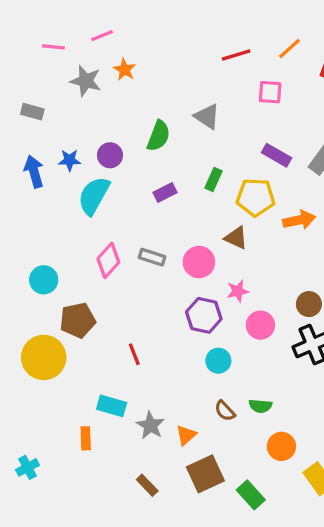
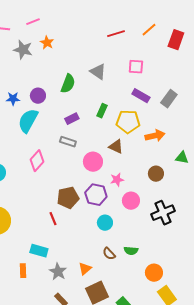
pink square: (270, 92) -> (136, 67), moved
gray rectangle: (152, 257) -> (68, 142), moved
brown circle: (309, 304) -> (156, 174), moved
brown pentagon: (78, 320) -> (68, 198), moved
gray star: (150, 425) -> (58, 272), moved
orange circle: (281, 446) -> (154, 273), moved

